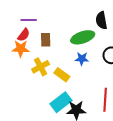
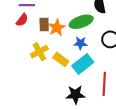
orange star: (21, 49) -> (57, 28), moved, turned -30
cyan rectangle: (61, 102) -> (83, 64), moved

